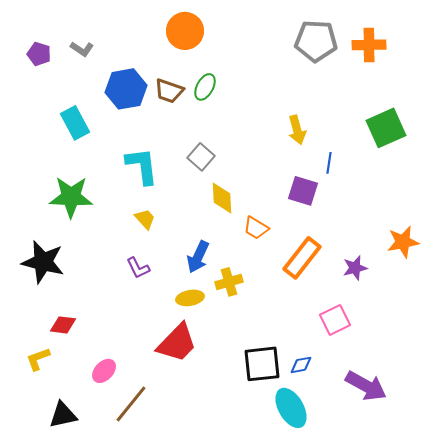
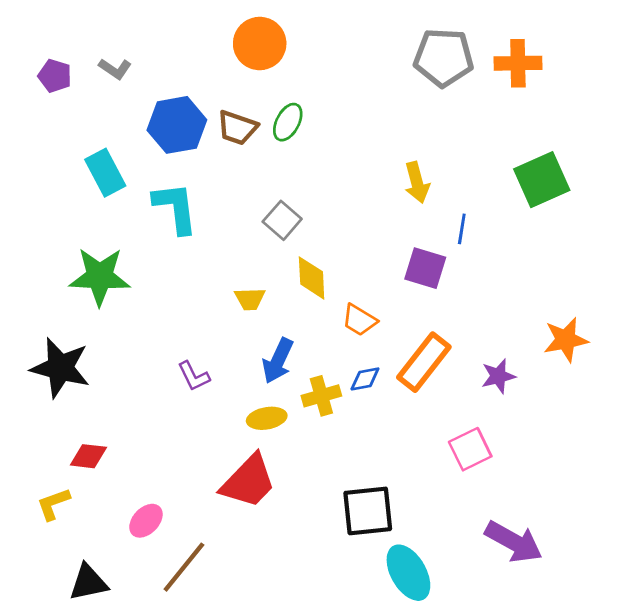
cyan L-shape: (142, 166) -> (175, 208), moved
yellow trapezoid: (145, 219) -> (250, 299), moved, turned 130
blue diamond: (301, 365) -> (365, 379), moved

